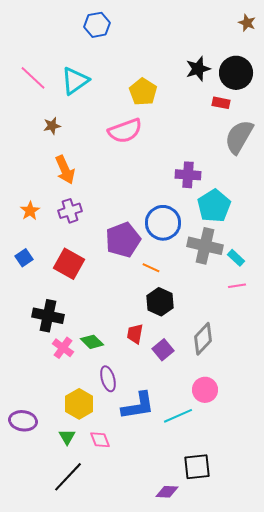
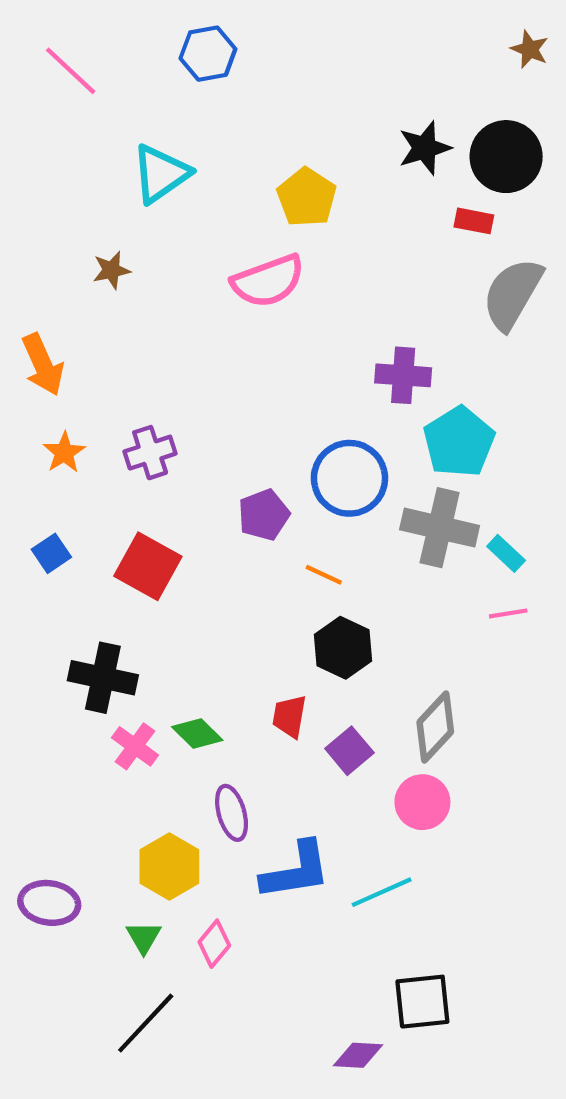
pink line: (33, 78) -> (71, 71), moved
orange arrow: (65, 170) -> (43, 365), moved
purple pentagon: (123, 240) -> (264, 515), size x0.7
pink circle: (205, 390) -> (422, 802), moved
pink diamond: (100, 440) -> (214, 944), turned 60

